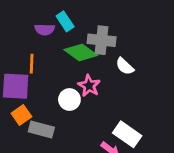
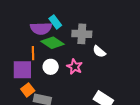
purple semicircle: (45, 29) -> (41, 28), size x1.5
green diamond: (81, 52) -> (52, 43), moved
white circle: (69, 99) -> (51, 67), moved

